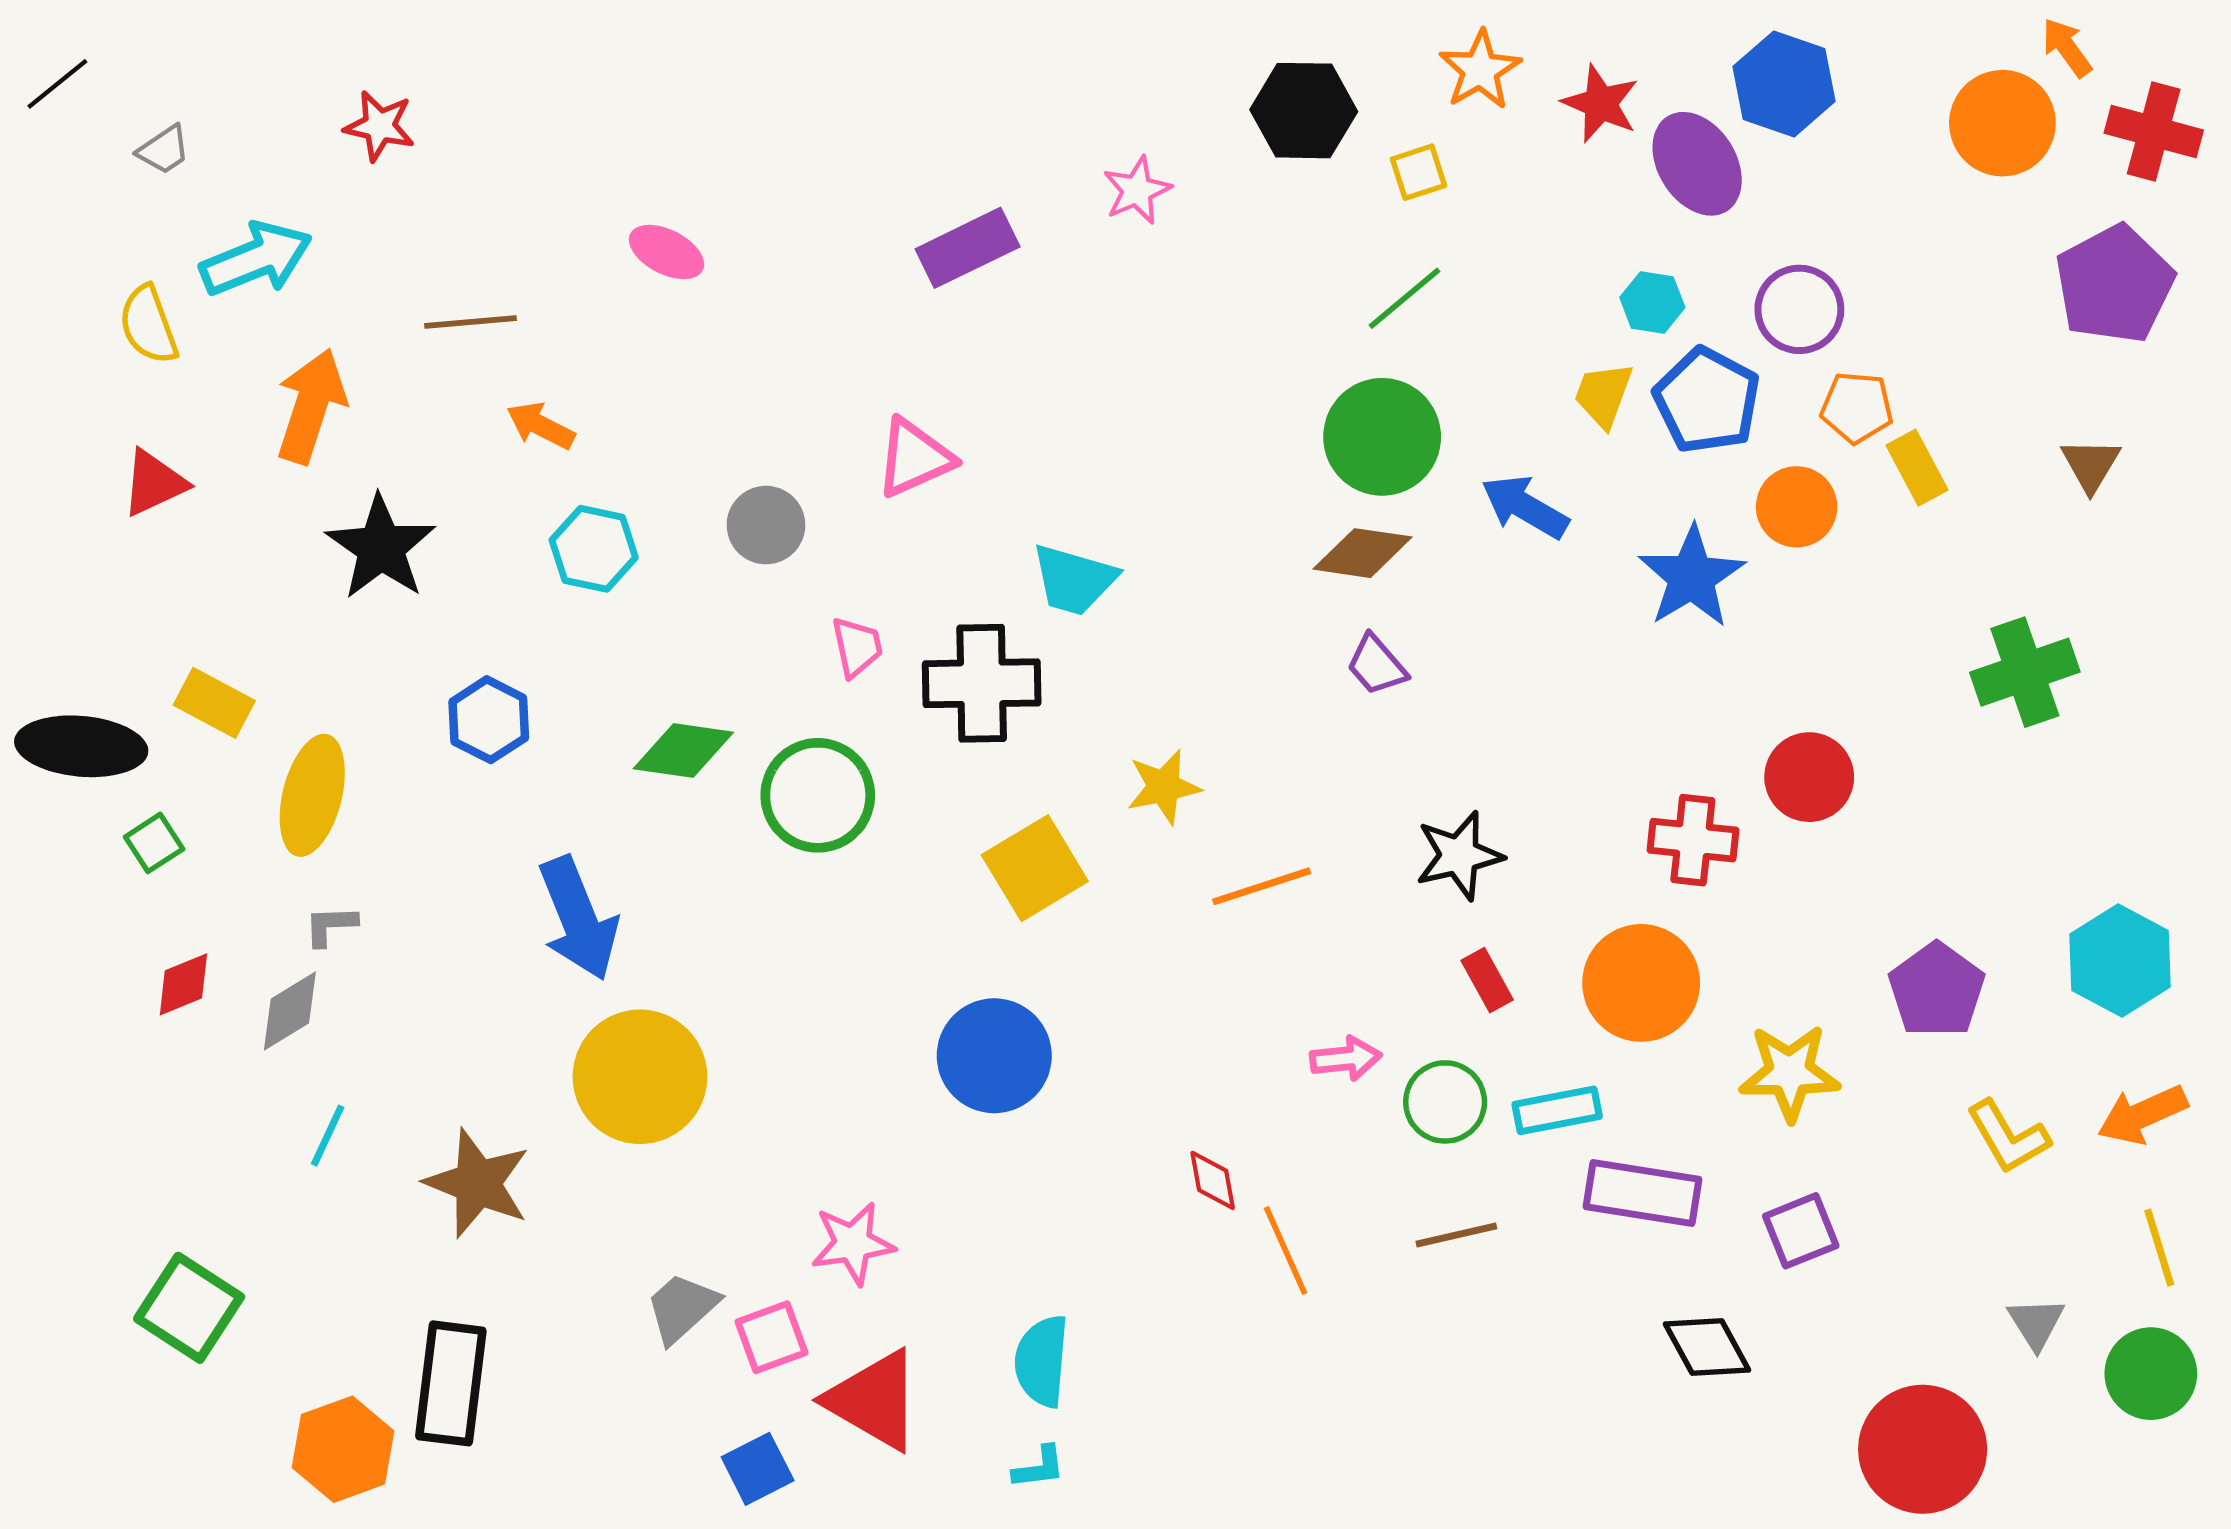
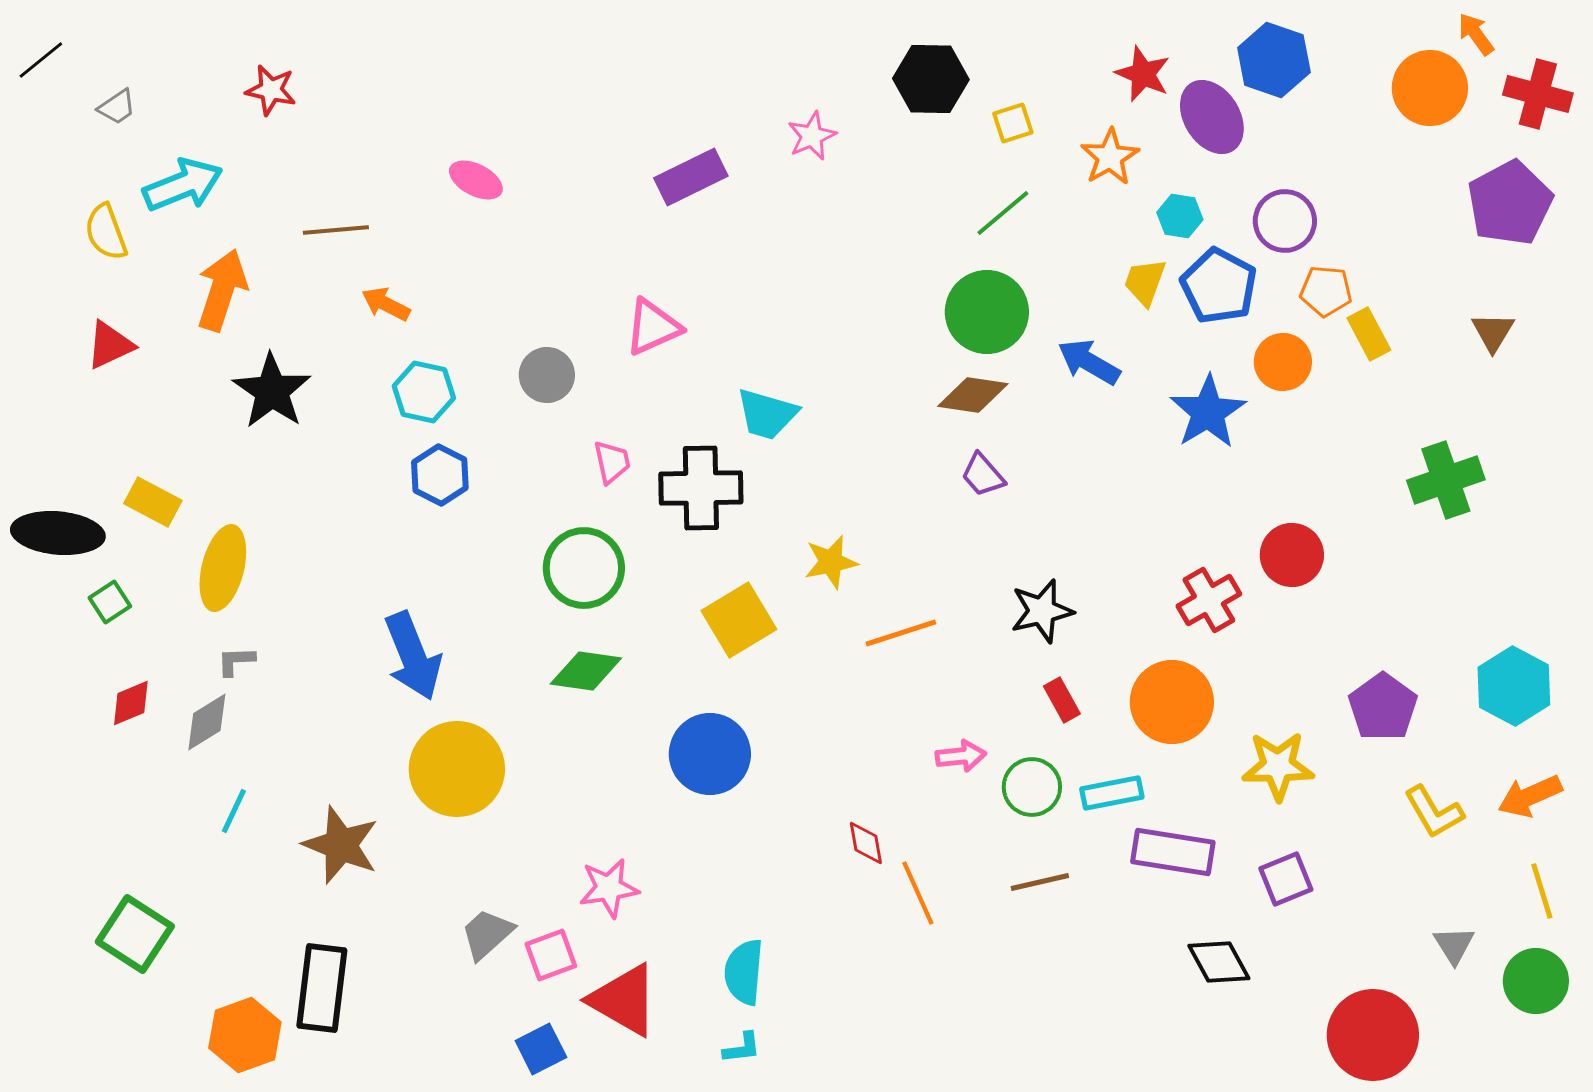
orange star: (1480, 70) -> (1110, 157), moved
blue hexagon: (489, 720) -> (440, 475), moved
green diamond: (683, 750) -> (586, 671), moved
red cross: (1693, 840) -> (1209, 600), turned -36

